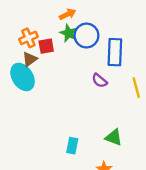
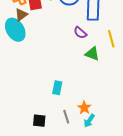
green triangle: (114, 137) -> (92, 54), moved

